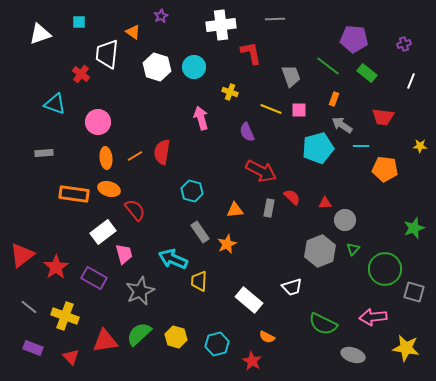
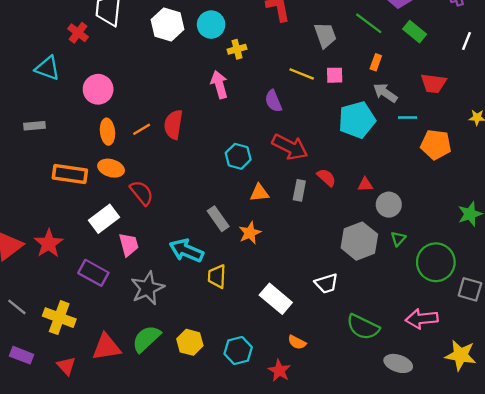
yellow cross: (230, 92) -> (237, 49), moved, turned -35
cyan hexagon: (192, 191) -> (238, 156), moved
red star: (56, 267) -> (49, 243), moved

